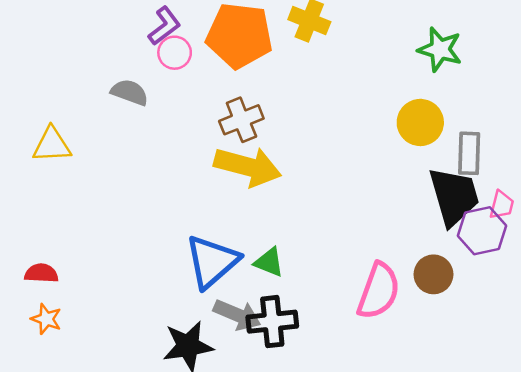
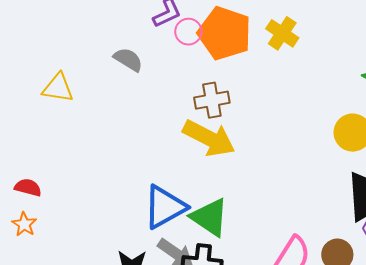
pink circle: (175, 53) -> (188, 32), moved
green triangle: (269, 262) -> (210, 217), size x1.6

